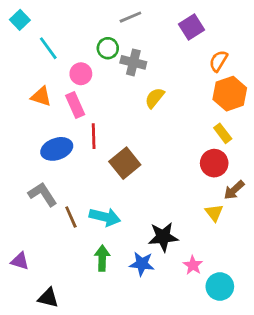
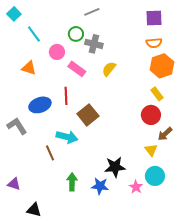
purple square: (191, 27) -> (154, 18), moved, turned 30
orange semicircle: (218, 61) -> (154, 43), turned -126
pink rectangle: (75, 105) -> (77, 69), moved, turned -30
gray L-shape: (43, 194) -> (17, 126), moved
cyan arrow: (105, 217) -> (67, 137), moved
cyan circle: (220, 286) -> (155, 176), moved

